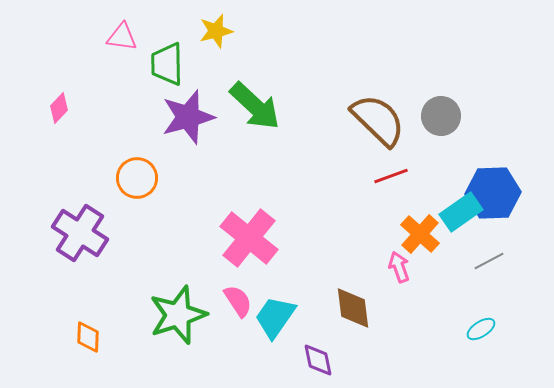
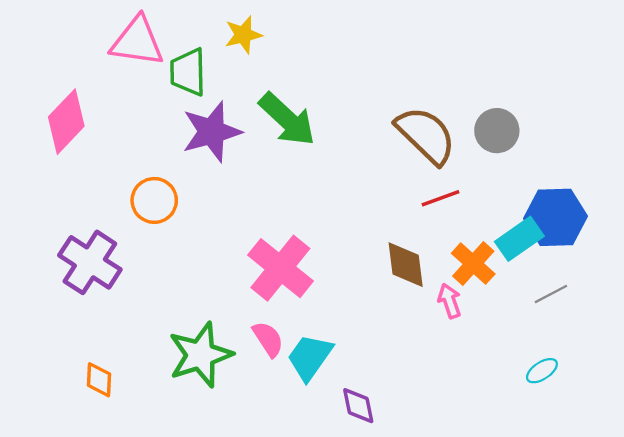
pink triangle: (122, 37) -> (137, 42), size x1.6
pink diamond: (59, 108) -> (66, 122), size x1.8
brown diamond: (353, 308) -> (406, 265), moved

